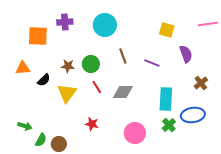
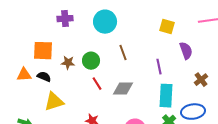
orange square: (38, 36) -> (43, 51), moved
purple line: (152, 63) -> (159, 67), moved, turned 56
orange triangle: (23, 68) -> (24, 75), moved
black semicircle: (44, 80) -> (44, 77), turned -112
yellow triangle: (67, 93) -> (54, 102), moved, turned 35

